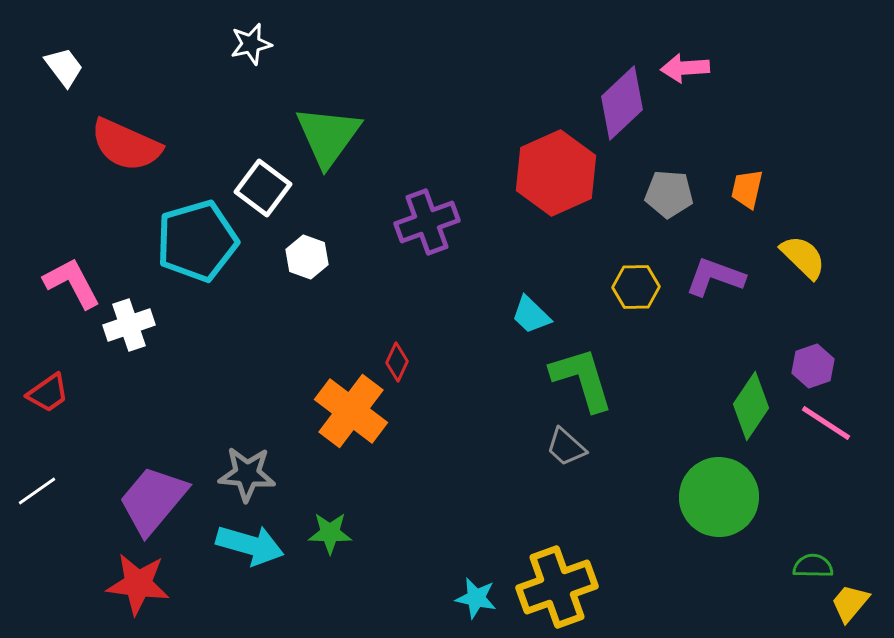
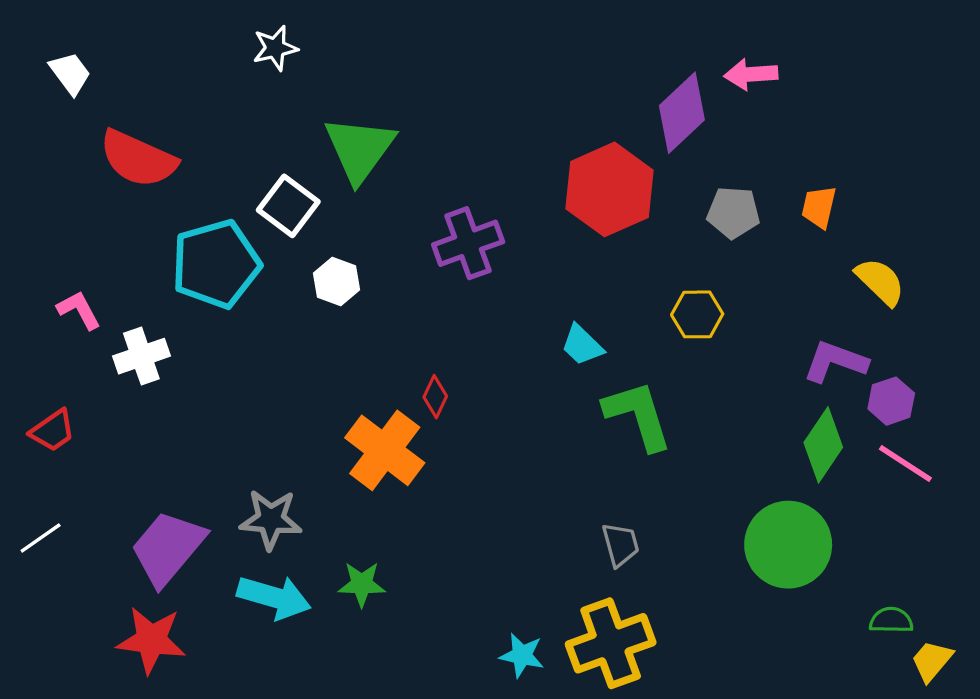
purple L-shape: (715, 277) -> (835, 362), moved
pink L-shape: (72, 283) -> (79, 310), size x0.7
gray trapezoid: (566, 447) -> (620, 545), moved, turned -147

